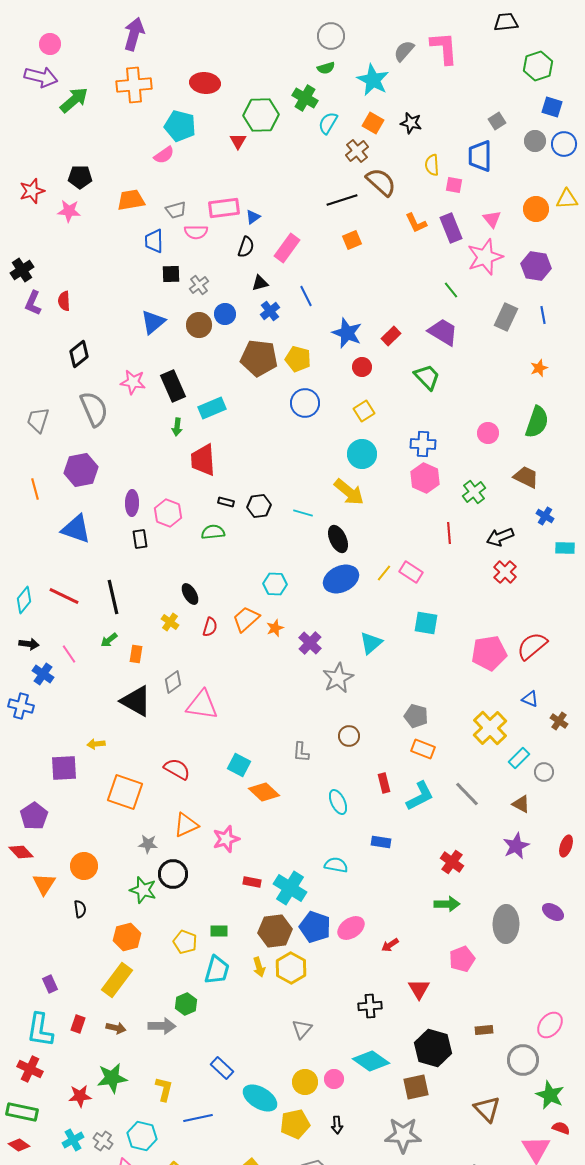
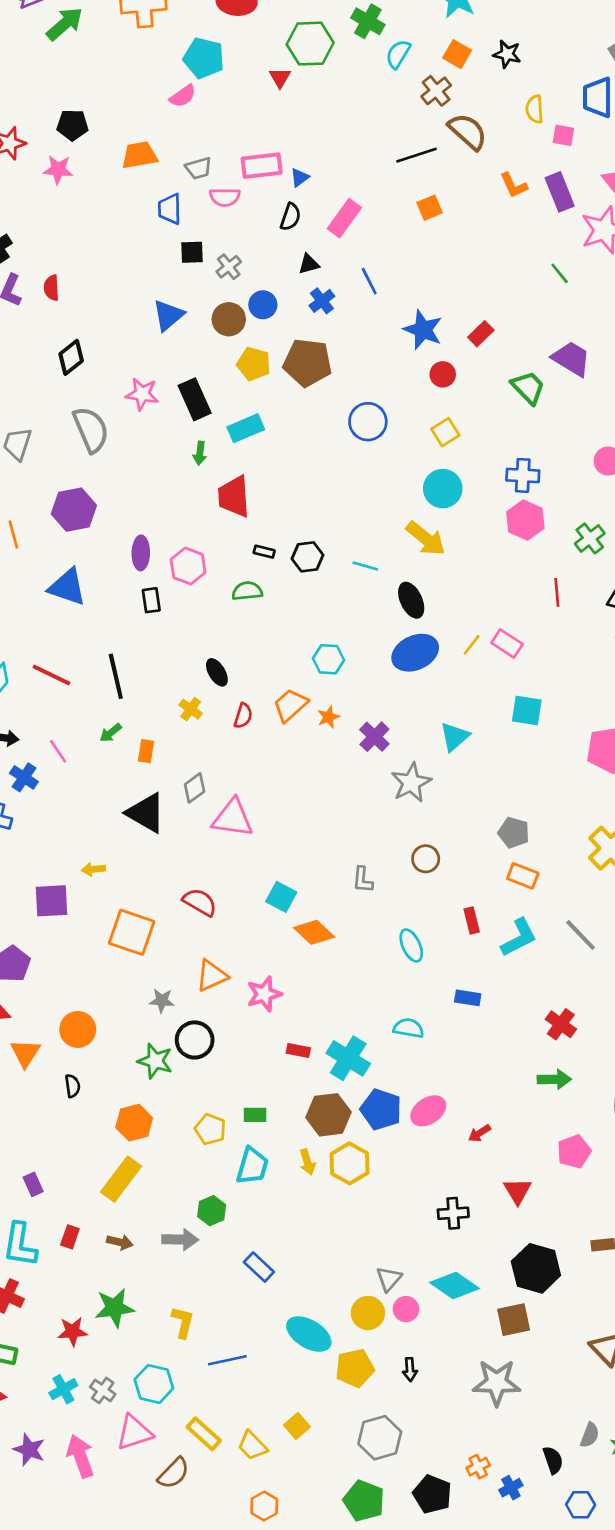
purple trapezoid: (443, 332) -> (571, 359), moved
yellow pentagon: (298, 359) -> (254, 364), moved
gray triangle: (302, 1029) -> (389, 1279), moved
blue rectangle: (222, 1068) -> (259, 1267), moved

